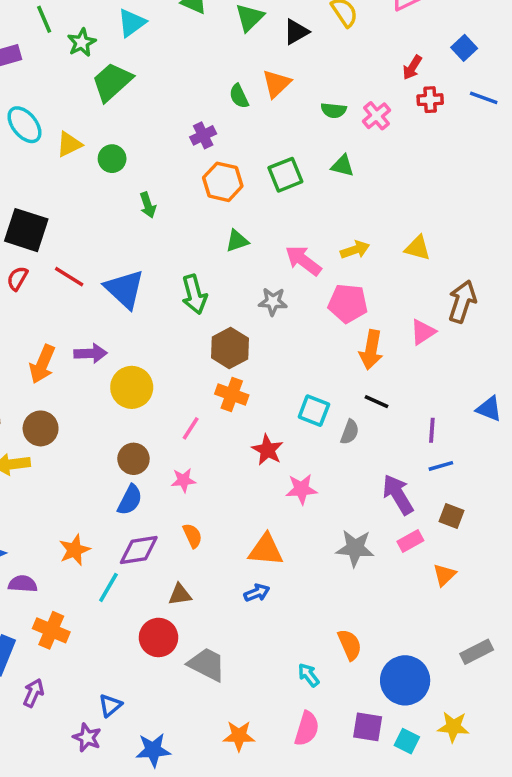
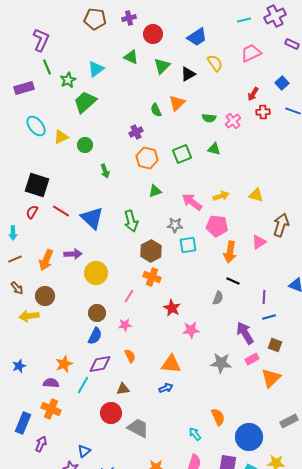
cyan square: (314, 411) -> (188, 245), moved, turned -30
orange triangle: (444, 575) -> (271, 378), size x1.5
purple semicircle: (23, 584) -> (51, 383), moved

